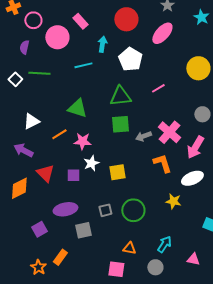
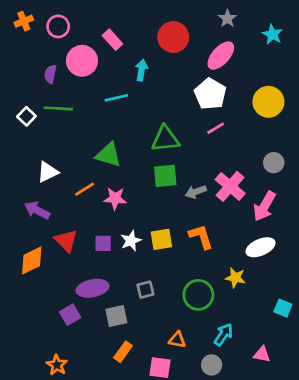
pink circle: (33, 20) -> (58, 26), moved
purple semicircle: (24, 47) -> (50, 74), moved
white pentagon: (130, 59) -> (210, 94), moved
white star: (91, 163) -> (131, 241), moved
orange L-shape: (162, 163) -> (201, 237), moved
green circle: (133, 210) -> (198, 295), moved
purple square: (39, 229) -> (70, 315), moved
orange rectangle: (60, 257) -> (123, 352), moved

